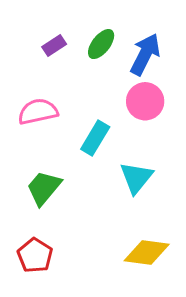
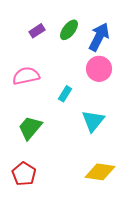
cyan rectangle: (95, 138) -> (65, 94), size x0.7

